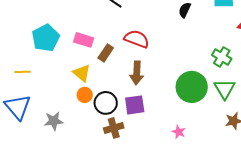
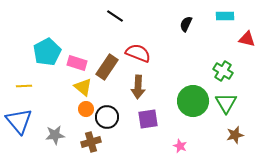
pink rectangle: (84, 40) -> (77, 63), moved
brown rectangle: (106, 53) -> (107, 67), size x1.4
purple square: (135, 105) -> (148, 119), moved
brown cross: (114, 128) -> (91, 142), moved

